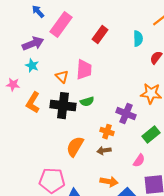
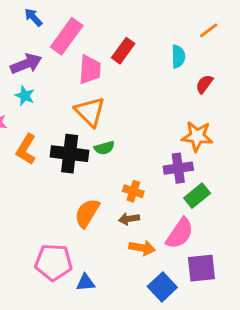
pink trapezoid: (84, 70) -> (90, 70), moved
orange triangle: (62, 77) -> (90, 112), moved, size x1.6
purple cross: (126, 114) -> (178, 168), moved, turned -30
pink semicircle: (139, 161) -> (180, 233), size x1.6
orange arrow: (109, 182) -> (142, 248), moved

